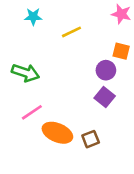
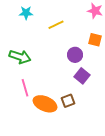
purple circle: (106, 70) -> (75, 55), moved
pink line: (32, 112) -> (25, 88), turned -72
brown square: (91, 139) -> (68, 101), moved

